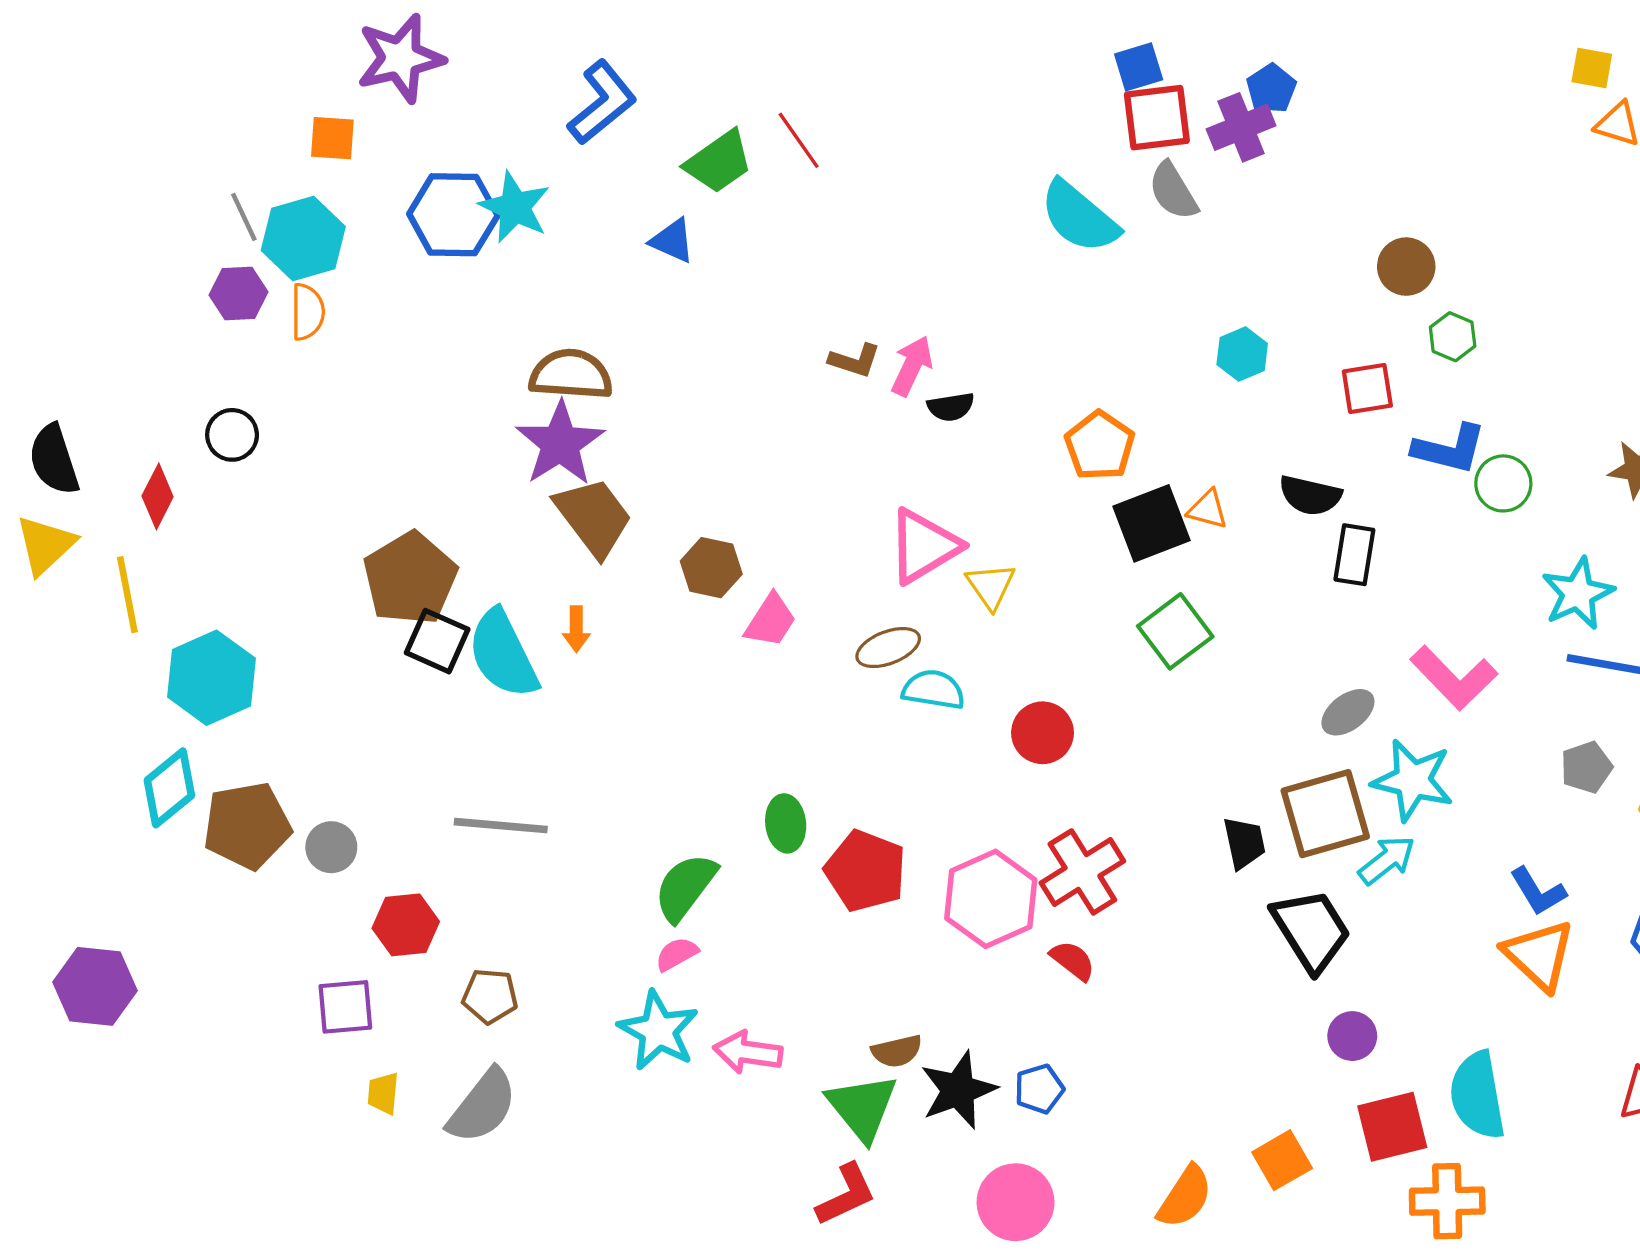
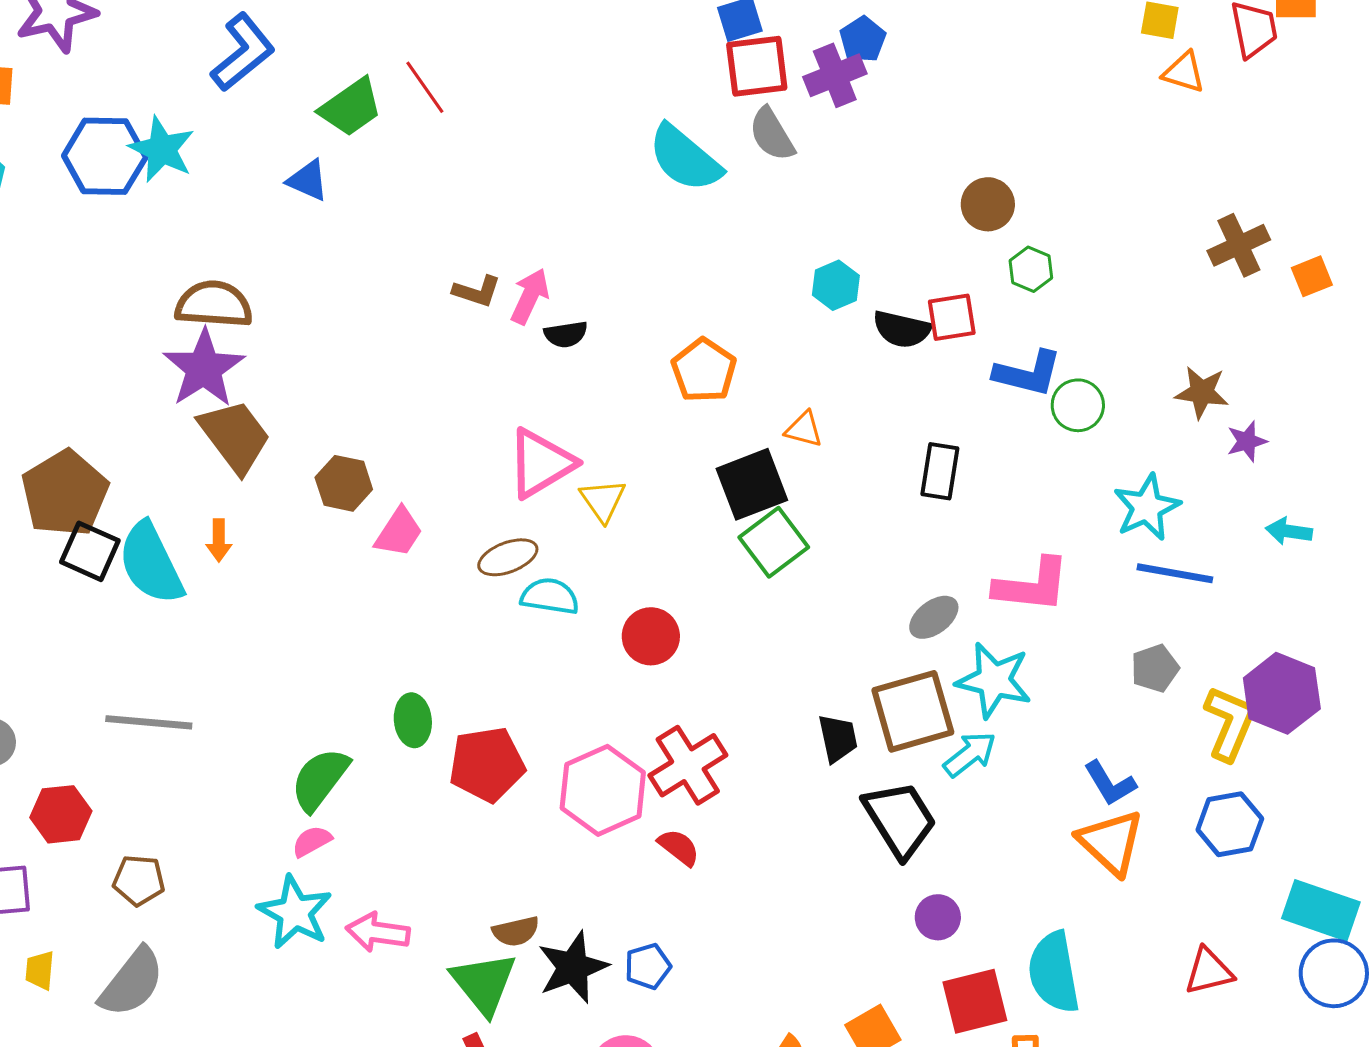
black semicircle: (1310, 495) -> (902, 329), moved
black square: (1152, 523) -> (752, 484), moved
pink L-shape: (1454, 678) -> (1032, 585), turned -40
red pentagon: (866, 871) -> (487, 764), turned -30

